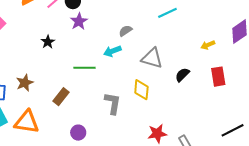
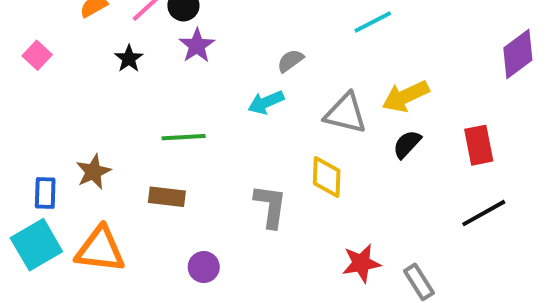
black star: (48, 42) -> (129, 59), moved
yellow arrow: (208, 45) -> (406, 96), moved, size x1.6
green line: (85, 68) -> (184, 137), moved
brown rectangle: (61, 97) -> (167, 197), turned 60
black line: (233, 130) -> (484, 213), moved

